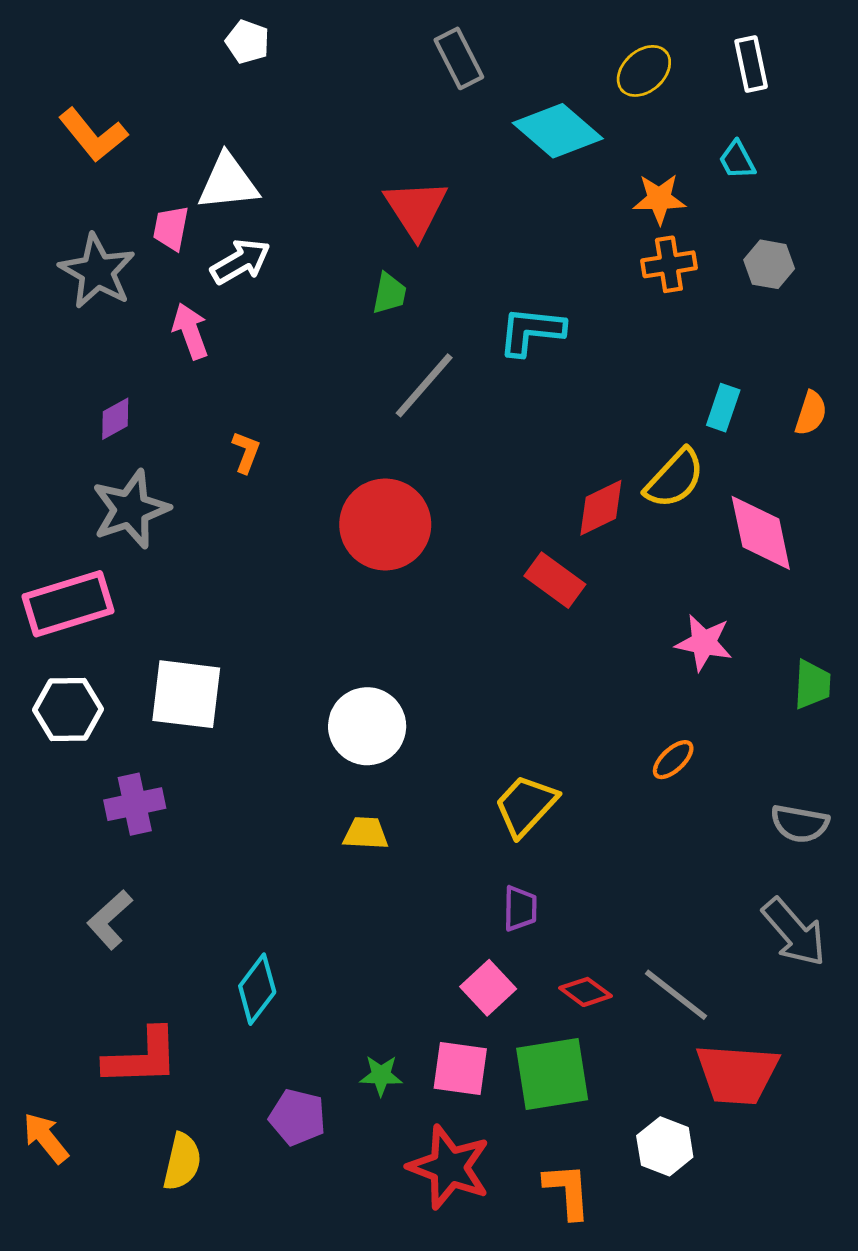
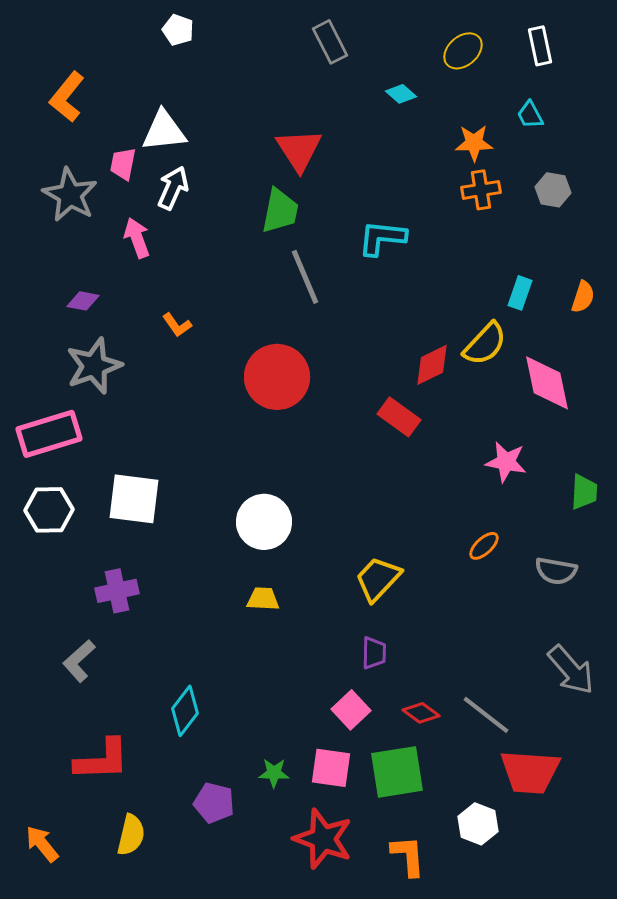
cyan diamond: (558, 131) -> (401, 94), size x0.5
orange L-shape: (93, 135) -> (67, 97), turned 78
white arrow: (240, 262) -> (173, 188), turned -36
green trapezoid: (389, 294) -> (280, 211), size x1.5
gray line: (424, 385) -> (305, 277), turned -64
purple diamond: (115, 419) -> (83, 301), turned 40
orange L-shape: (246, 452) -> (177, 325), turned 124
purple cross: (135, 804) -> (117, 591), moved
gray semicircle: (800, 824) -> (556, 571), moved
orange arrow: (46, 1138) -> (42, 844), moved

